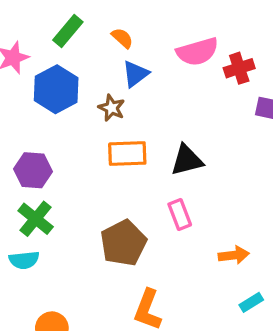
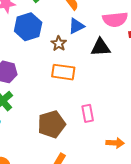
black triangle: (187, 160) -> (101, 47), moved

